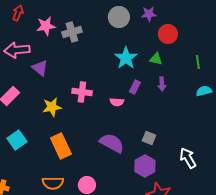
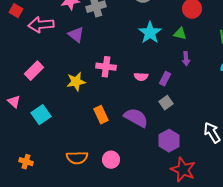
purple triangle: (40, 68) -> (76, 35), moved
purple rectangle: (135, 87) -> (165, 79), moved
gray square: (149, 138) -> (166, 103), moved, turned 32
orange rectangle: (61, 146) -> (101, 115), moved, size x0.7

